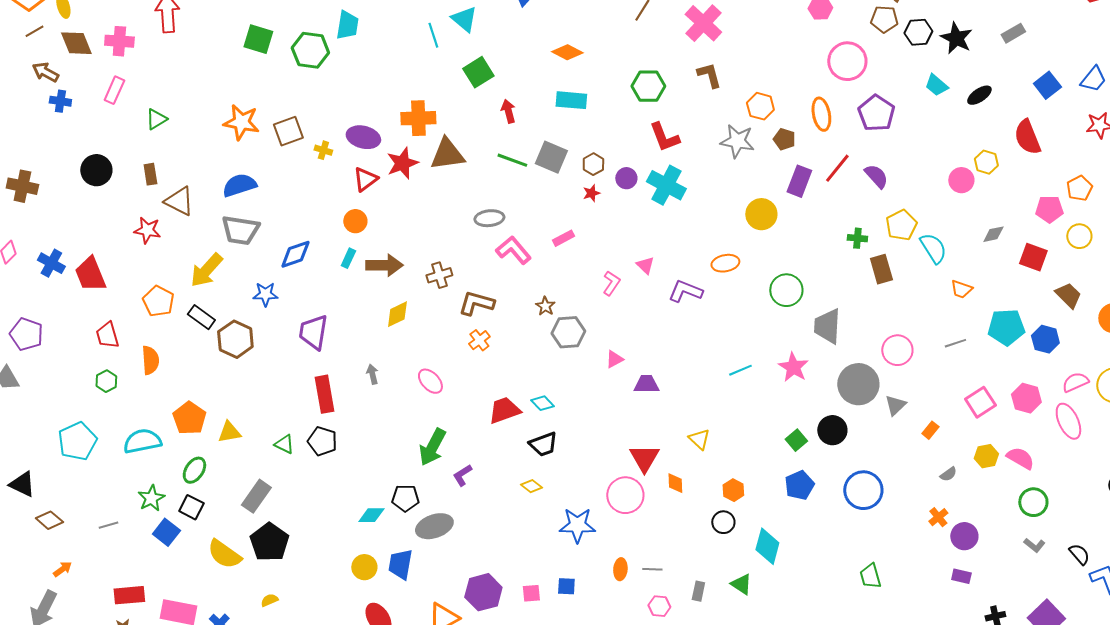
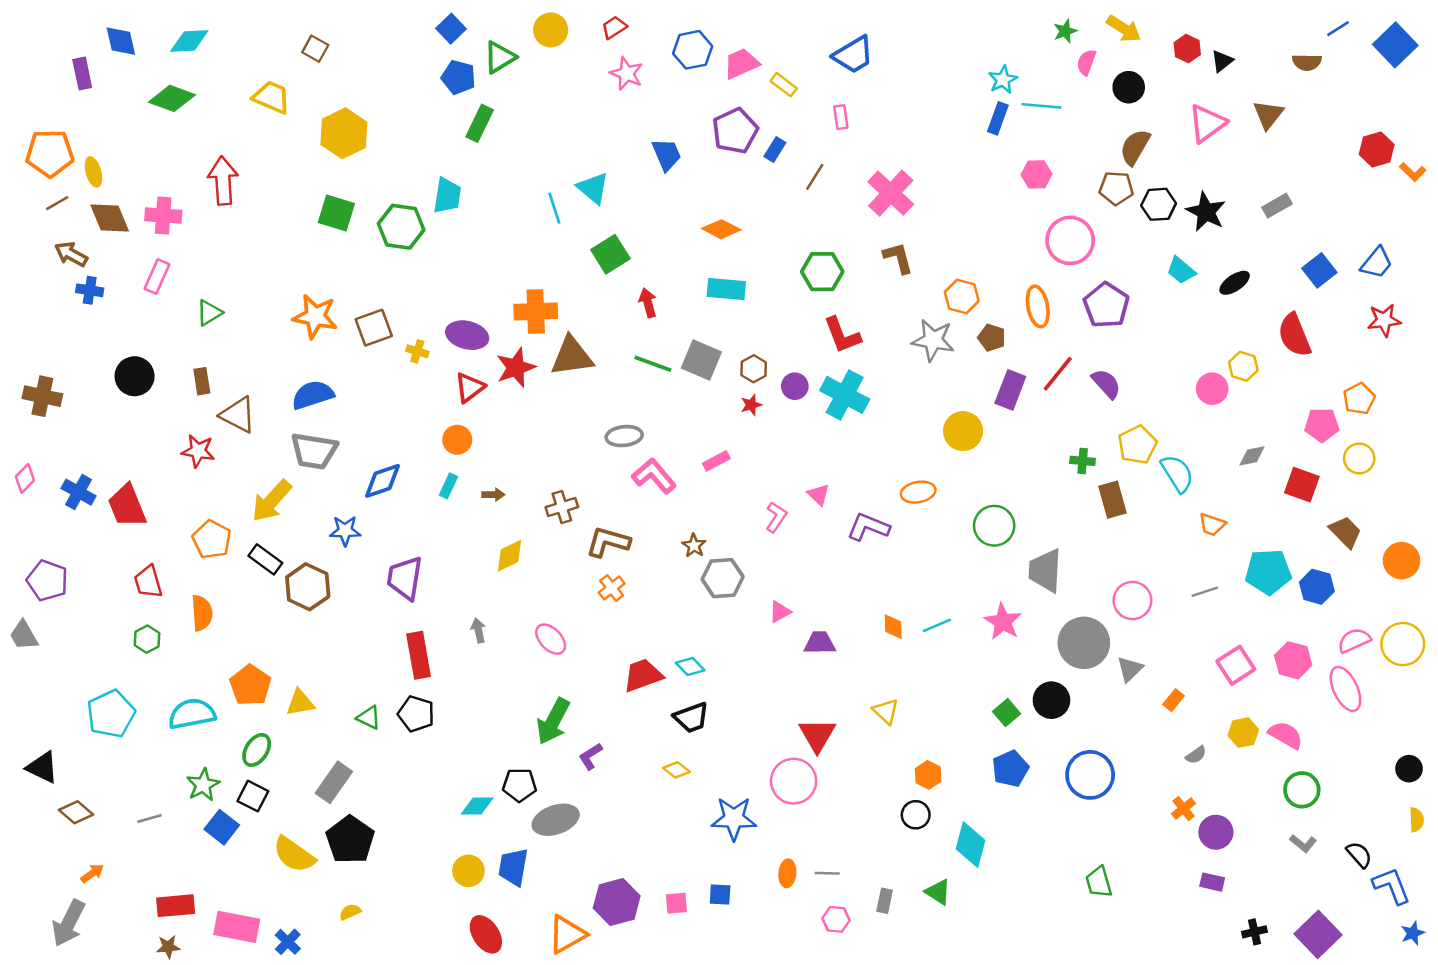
brown arrow: (384, 265) -> (493, 495), size x0.5
orange diamond: (675, 483) -> (893, 627), moved

